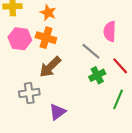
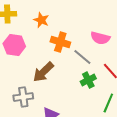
pink semicircle: (110, 31) -> (100, 38), turned -78
orange cross: (46, 38) -> (60, 42), moved

